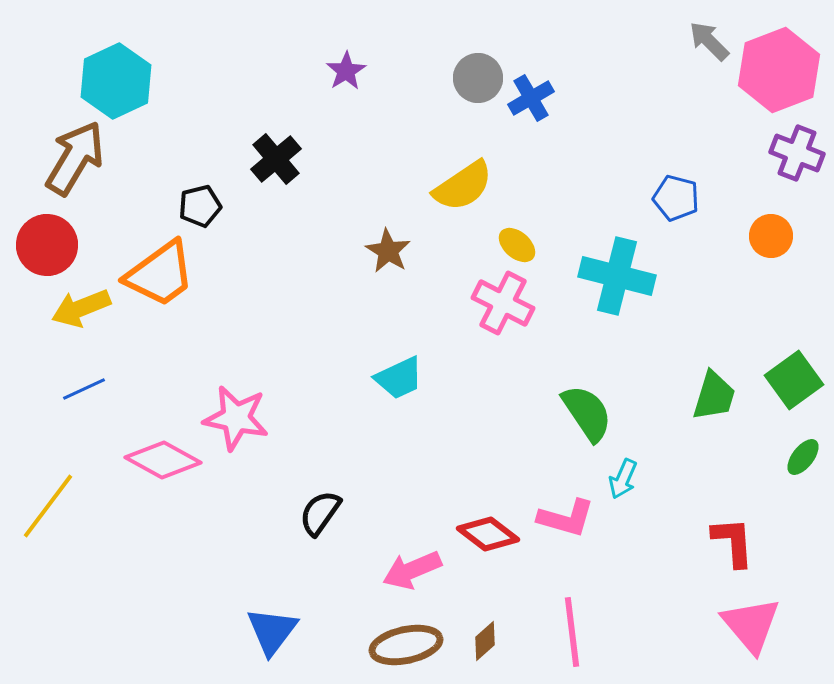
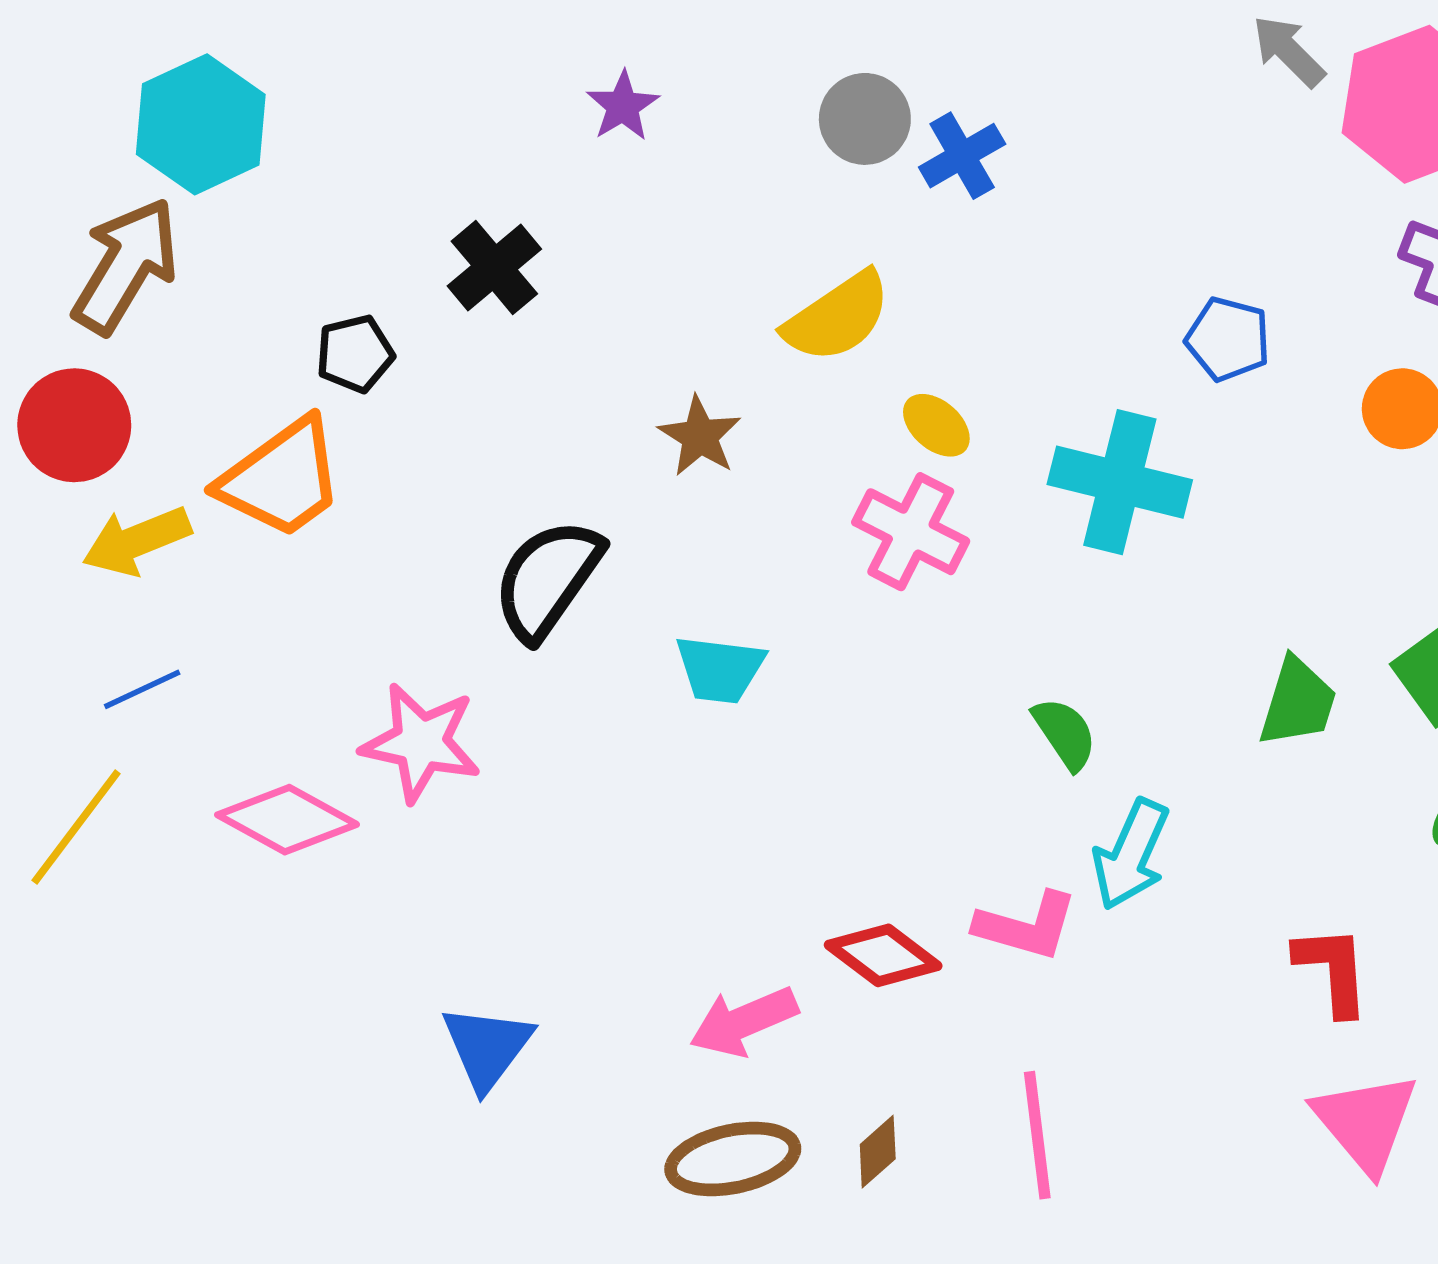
cyan trapezoid: (399, 378) -> (720, 669), turned 32
green semicircle: (587, 413) -> (1065, 733), size x0.7
cyan arrow: (623, 479) -> (1131, 854), size x1.5
yellow line: (48, 506) -> (76, 827), moved
black semicircle: (320, 513) -> (548, 579), moved, size x1.5
blue triangle: (272, 631) -> (487, 1047), moved

